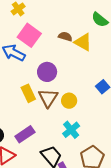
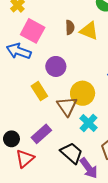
brown semicircle: (65, 37) -> (70, 27), turned 80
brown triangle: (48, 98) -> (67, 106), moved
yellow circle: (69, 101) -> (83, 93), size x1.5

